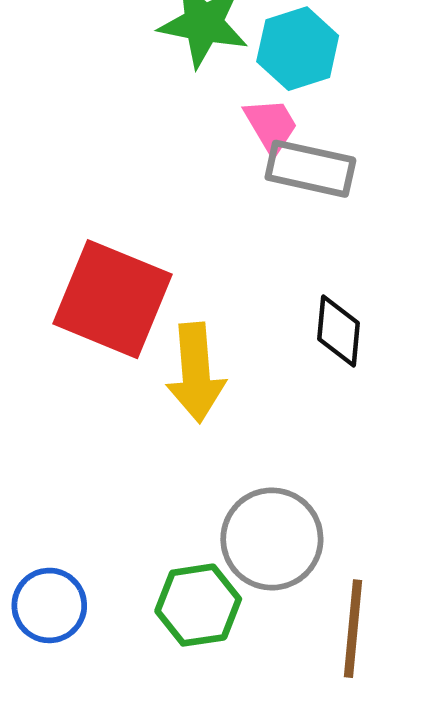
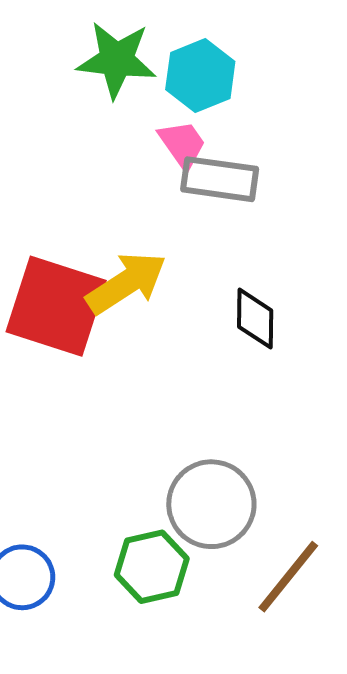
yellow arrow: (196, 373) -> (126, 283), moved, turned -114
brown line: (353, 629) -> (288, 577), turned 38

